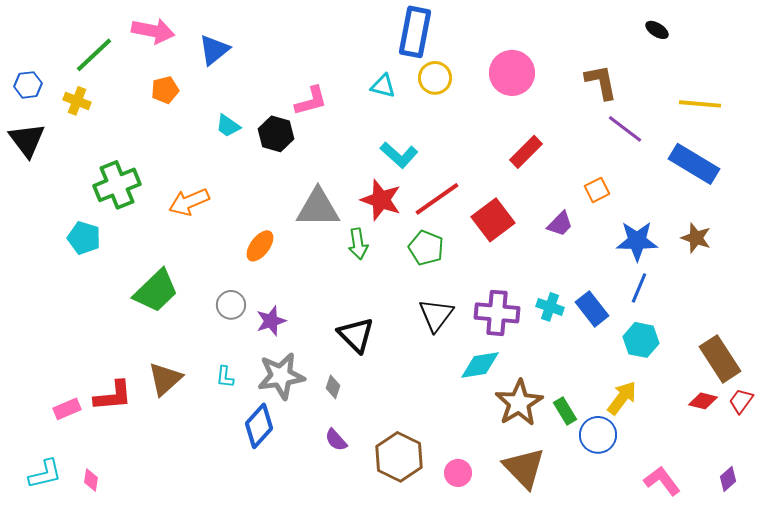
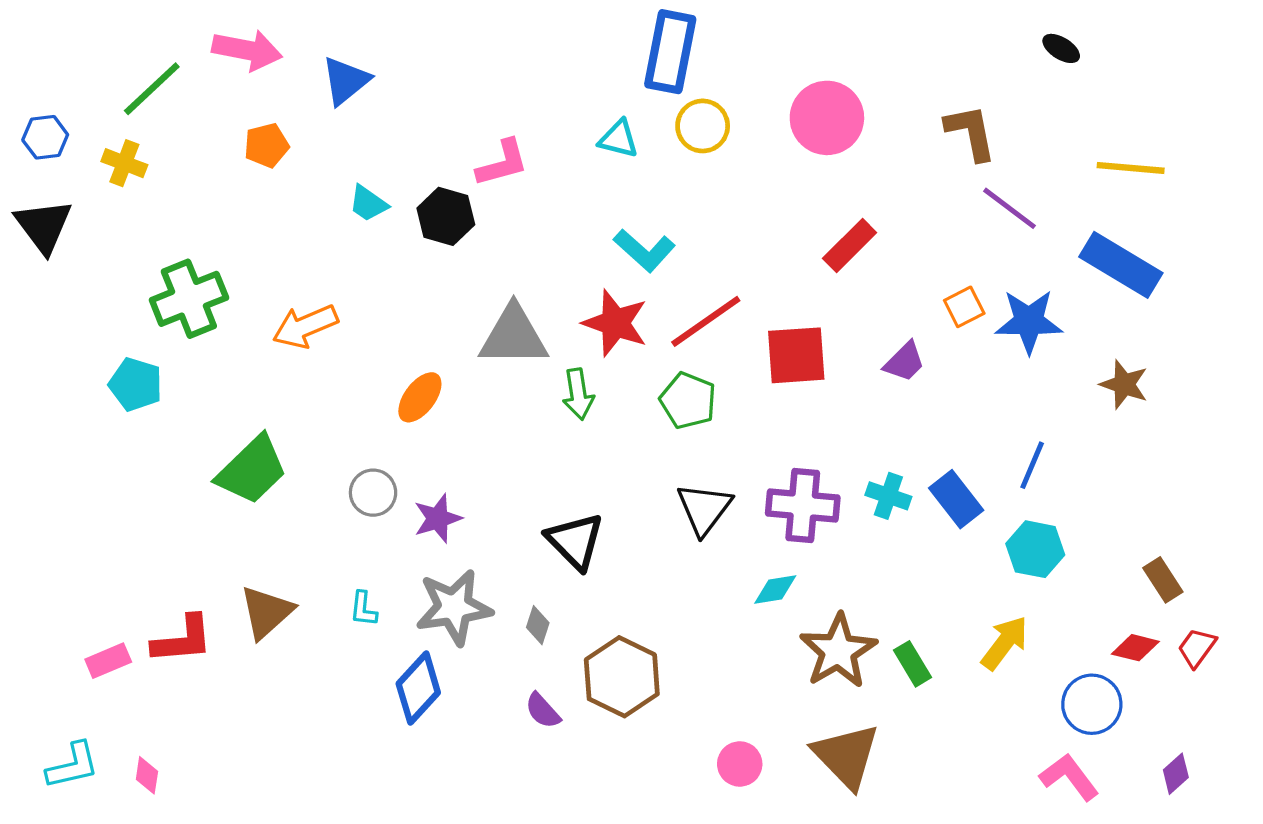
red square: (493, 220) -> (796, 355), turned 33
blue star: (637, 241) -> (1029, 321), moved
brown rectangle: (720, 359) -> (1163, 580), size x0.6
cyan diamond: (480, 365) -> (775, 590), size x0.7
blue circle: (598, 435) -> (1092, 704), moved
brown hexagon: (399, 457) -> (622, 677), moved

